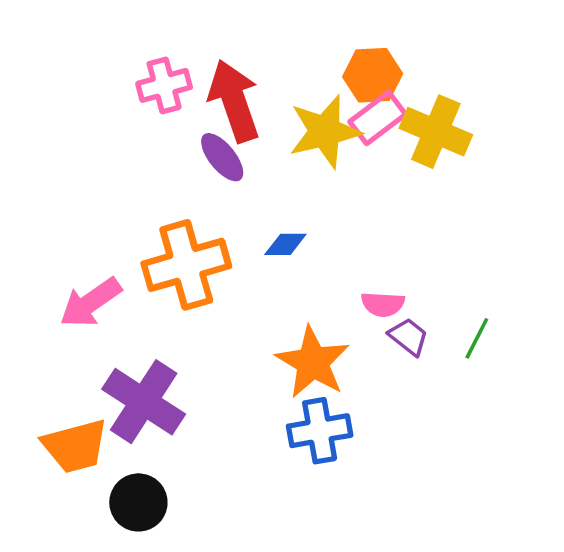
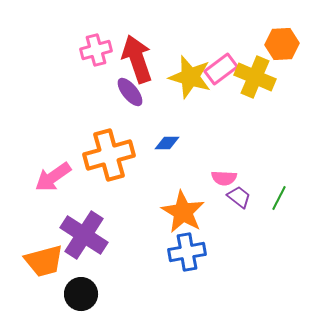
orange hexagon: (373, 75) -> (282, 44), moved
yellow star: (325, 132) -> (190, 77), turned 30

